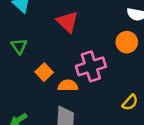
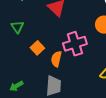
orange semicircle: (68, 86) -> (56, 59), turned -77

